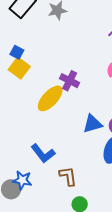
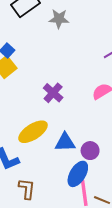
yellow ellipse: (50, 98) -> (33, 132), moved

